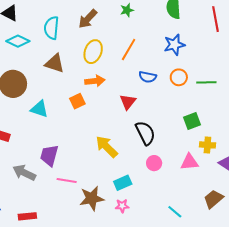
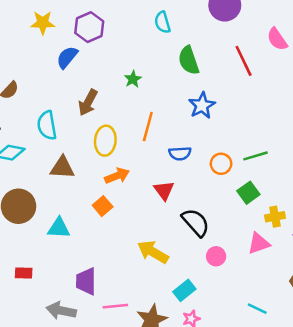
orange circle: (179, 77) -> (221, 164), moved
green line: (206, 82) -> (256, 156), moved

